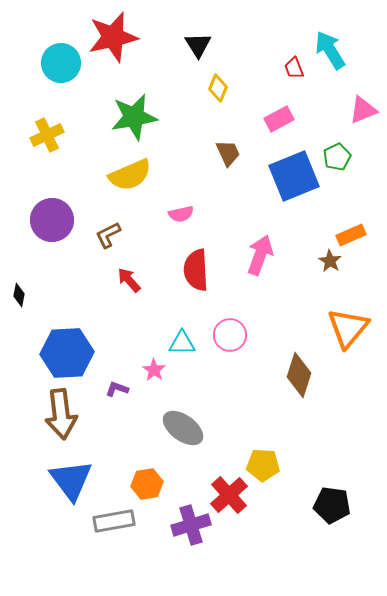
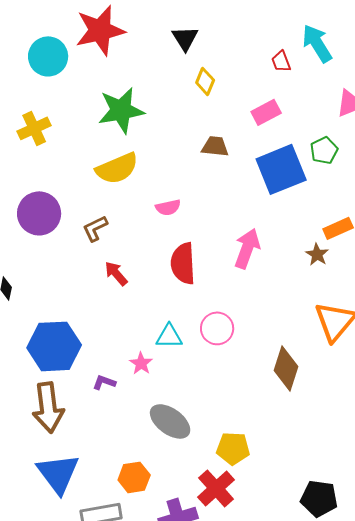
brown trapezoid: (228, 153) -> (215, 146), turned -60
yellow pentagon: (263, 465) -> (233, 448), moved

